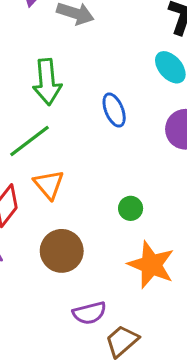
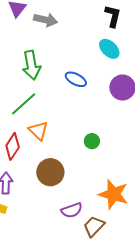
blue ellipse: (114, 110) -> (76, 79), turned -35
orange star: (151, 265) -> (113, 194), moved

